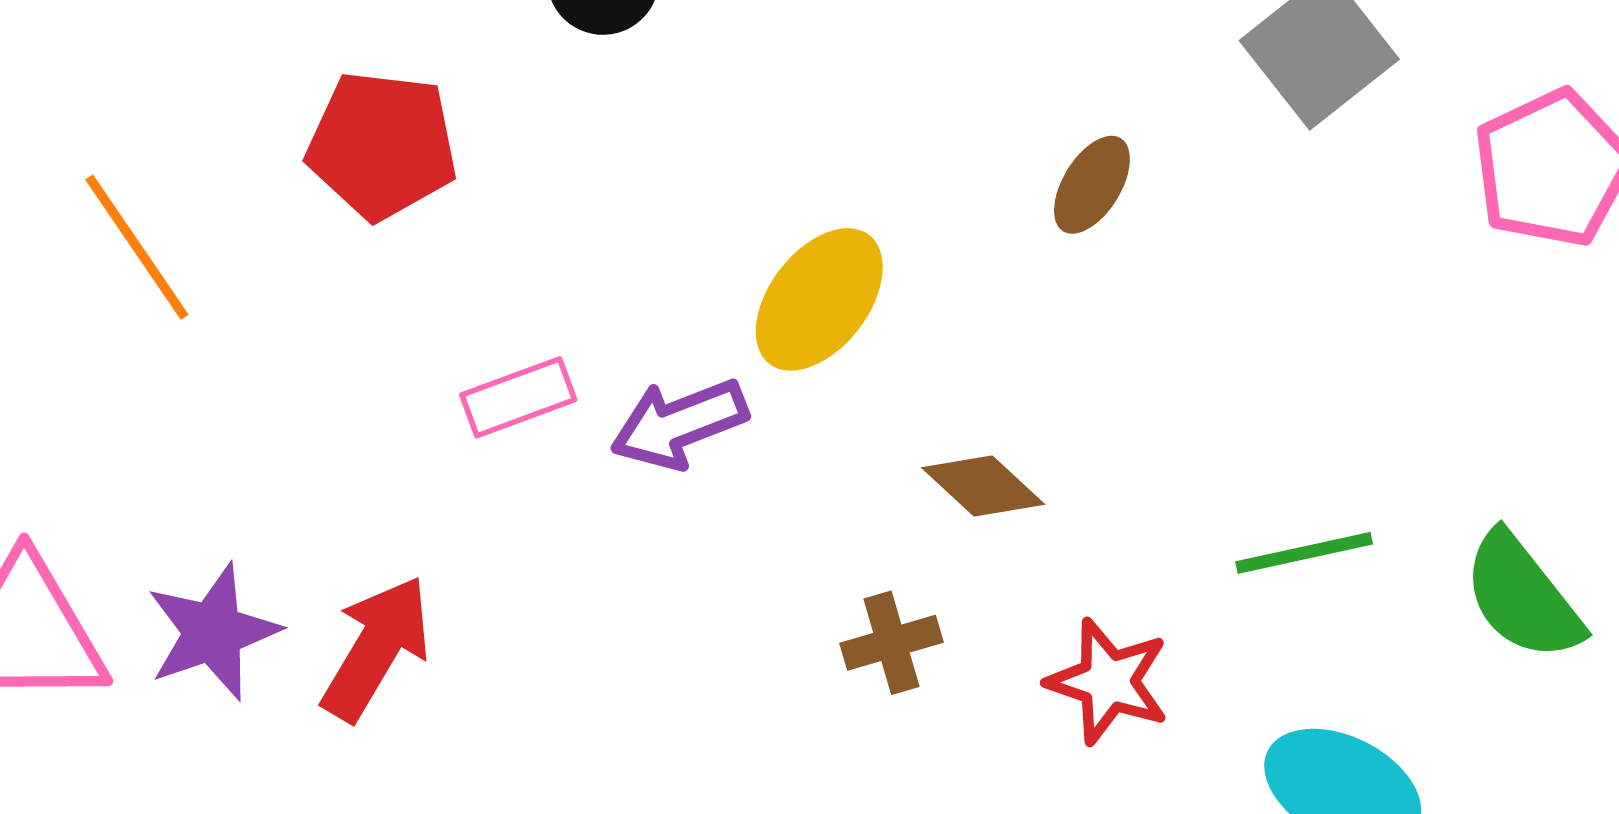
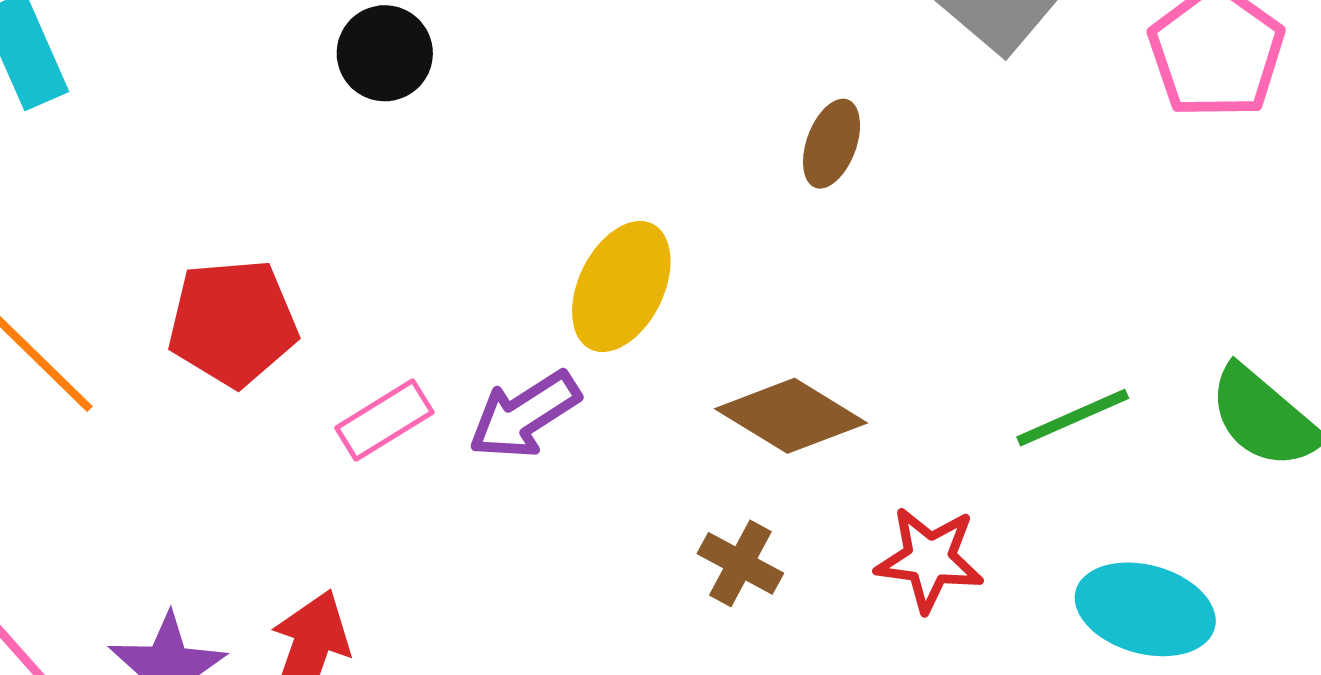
red pentagon: (382, 145) -> (233, 323), moved
brown diamond: (983, 486) -> (791, 416), size x1.4
brown cross: (891, 643) -> (740, 563), turned -34

